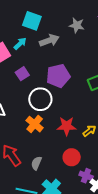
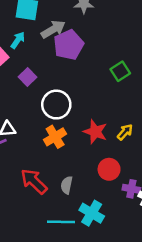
purple pentagon: (58, 76) -> (69, 45), moved
orange cross: (35, 124) -> (55, 137), turned 30
red star: (67, 126) -> (95, 132), turned 30

